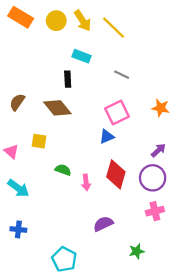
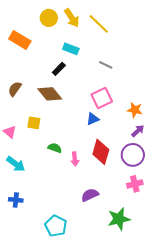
orange rectangle: (21, 17) -> (20, 40), moved
black rectangle: (68, 79) -> (59, 69), turned 48
orange star: (161, 108) -> (135, 110), moved
green star: (137, 251) -> (119, 219), size x1.6

